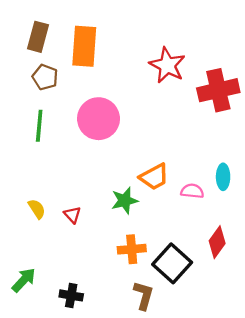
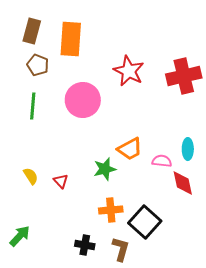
red star: (167, 65) -> (129, 71), moved
red diamond: (217, 242) -> (183, 183), moved, turned -48
black cross: (71, 295) -> (85, 245), moved

